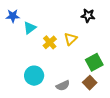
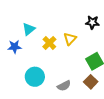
blue star: (13, 16) -> (15, 47), moved
black star: (88, 16) -> (92, 22), moved

